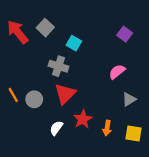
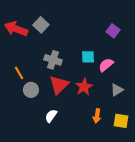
red arrow: (18, 32) -> (16, 29), turned -30
cyan square: (74, 43) -> (88, 57), moved, turned -32
orange line: (13, 95) -> (19, 73), moved
red star: (83, 119) -> (84, 87), moved

